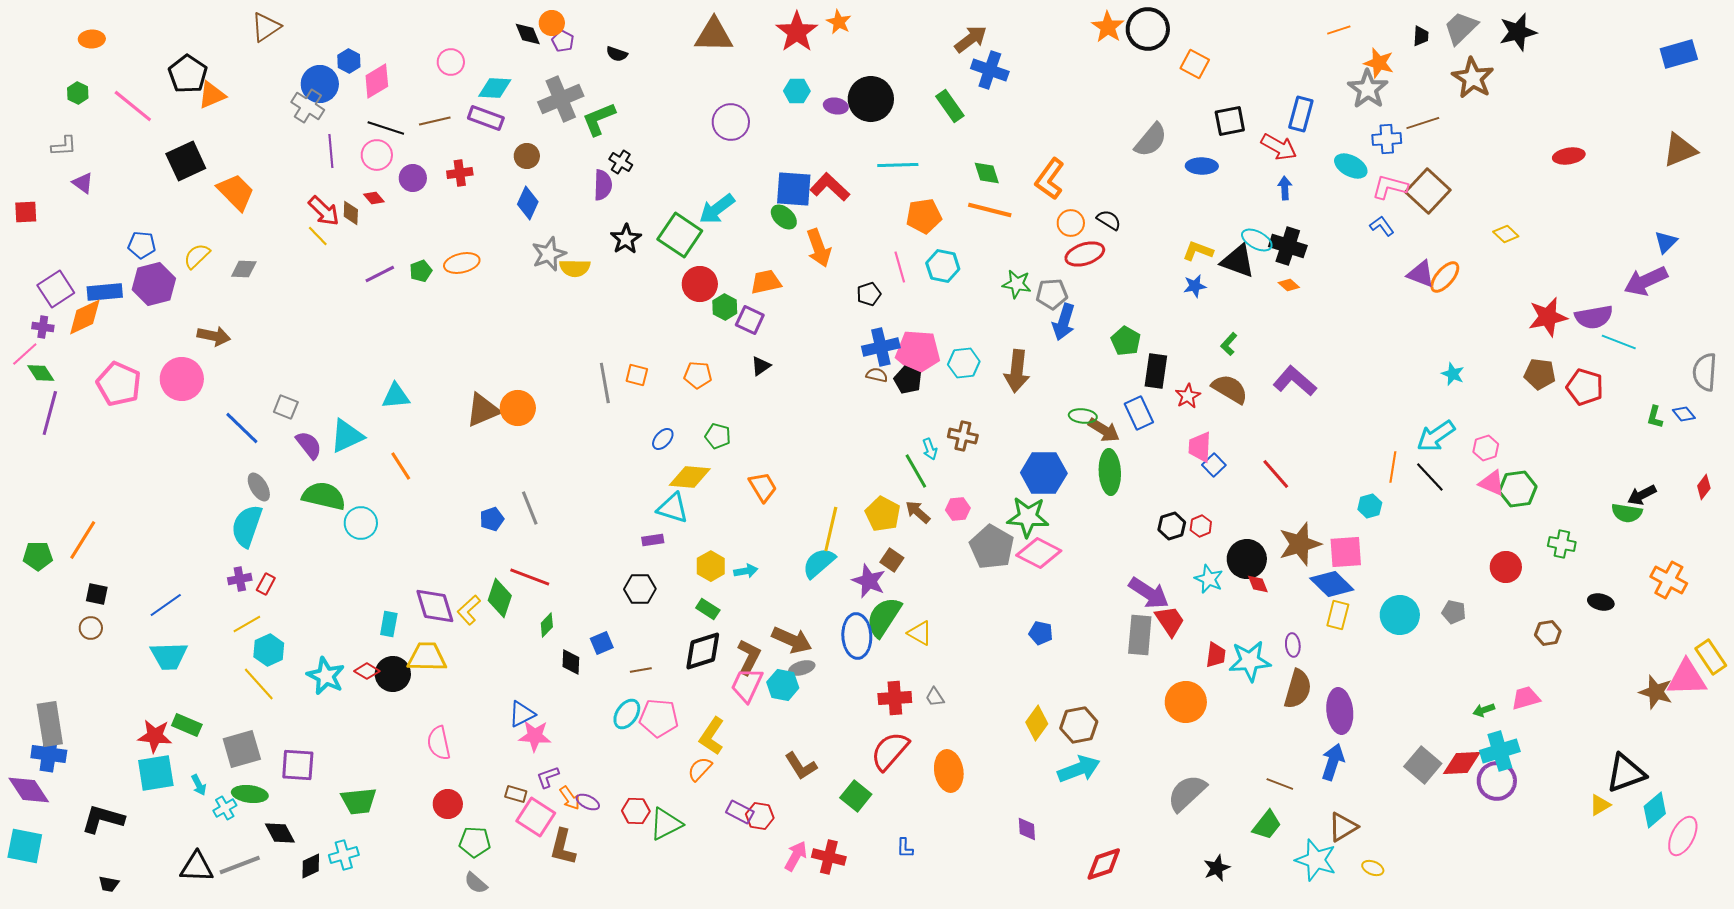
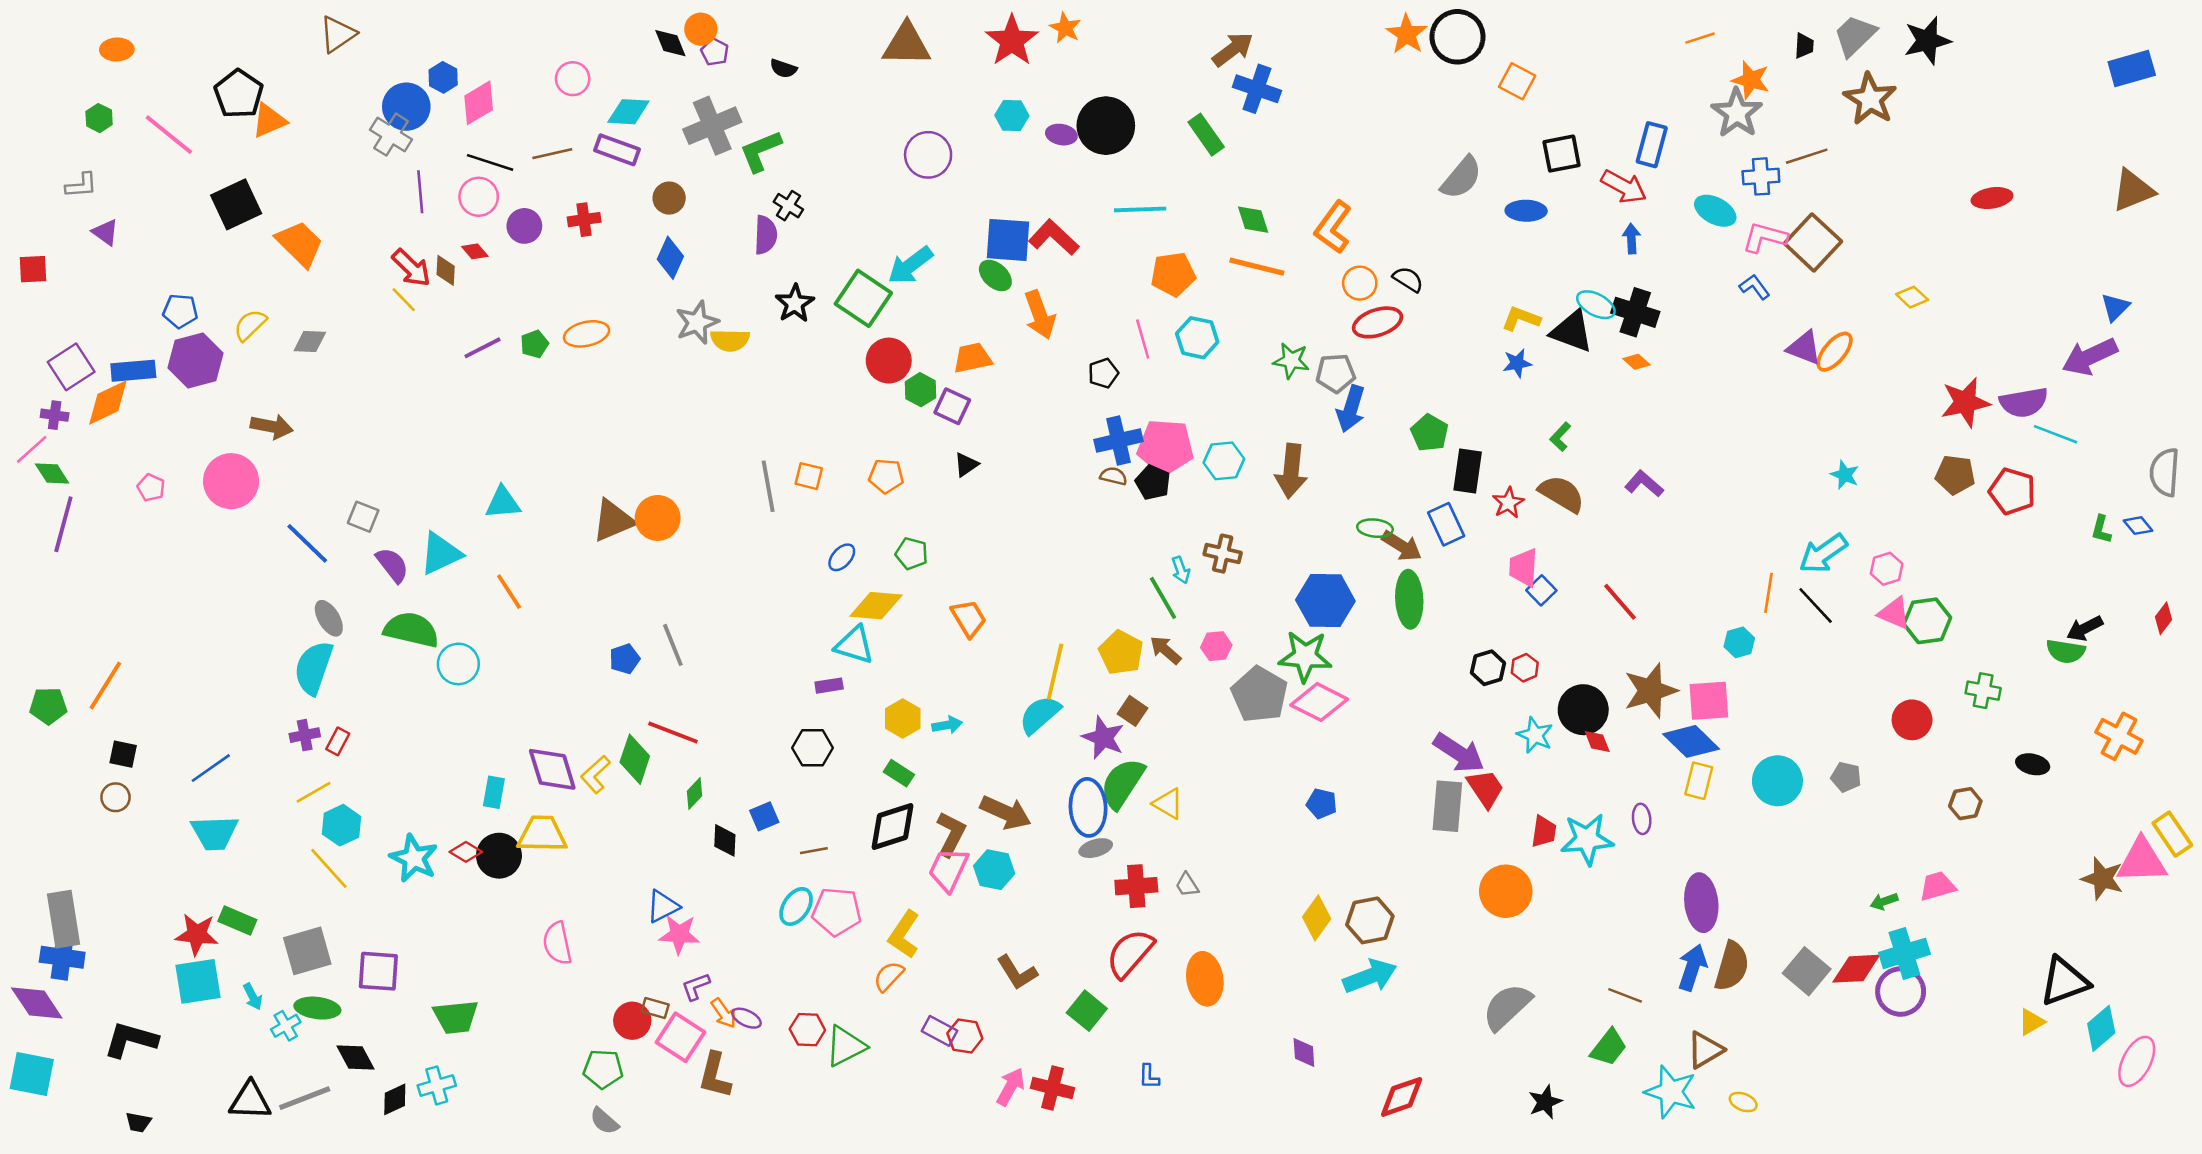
purple L-shape: (1295, 381) -> (1644, 484), size x0.7
pink pentagon: (119, 384) -> (151, 487), size x0.5
gray ellipse: (802, 668) -> (1096, 848), moved
brown semicircle: (1298, 689) -> (1732, 966), moved
red circle: (448, 804) -> (632, 1021), moved

